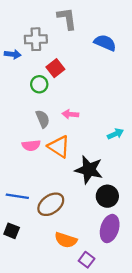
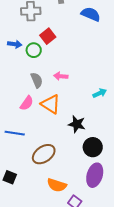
blue arrow: (13, 54) -> (15, 44), moved
pink semicircle: (31, 145) -> (27, 103), turned -49
black star: (89, 170) -> (77, 124), size x0.7
blue line: (17, 196) -> (15, 133), moved

